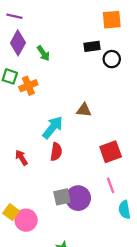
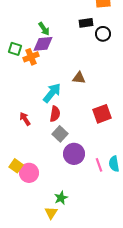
purple diamond: (18, 43) -> (43, 44), moved, turned 55
pink line: (111, 185) -> (99, 165), moved
gray square: (62, 197) -> (60, 134), moved, turned -35

